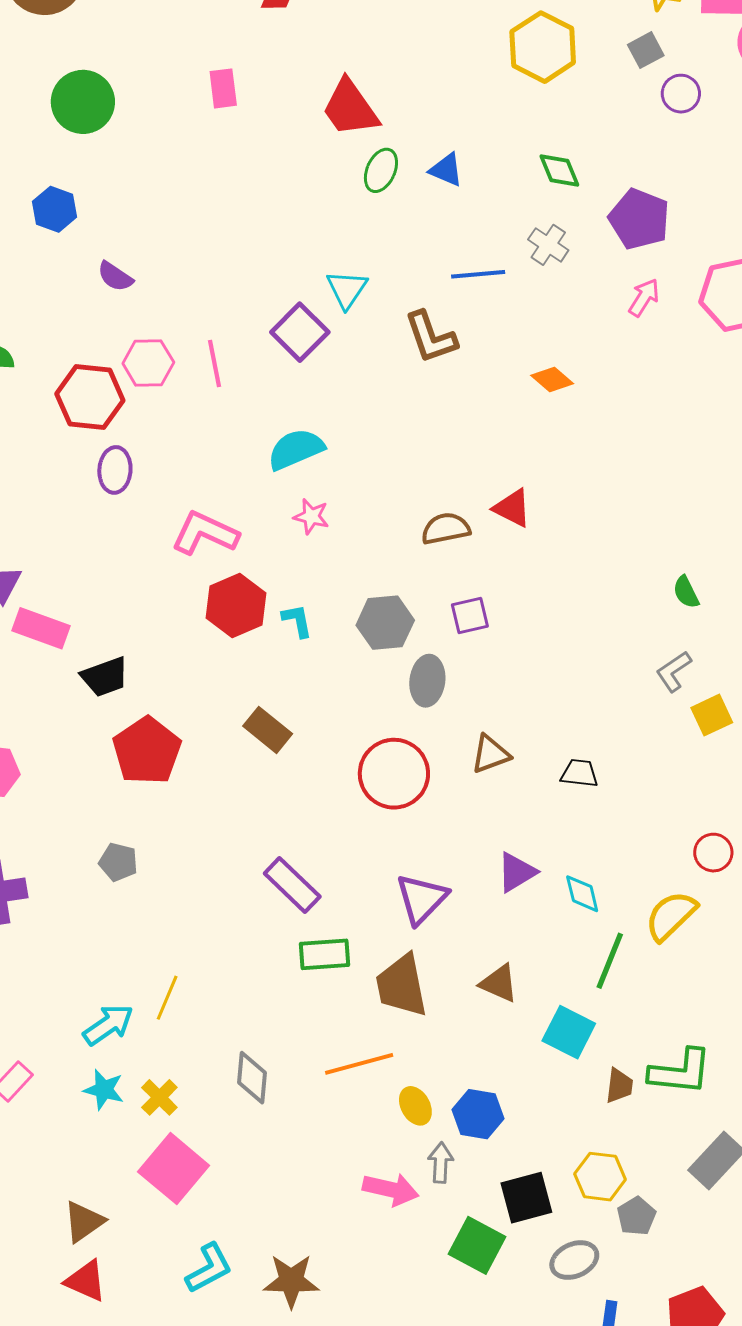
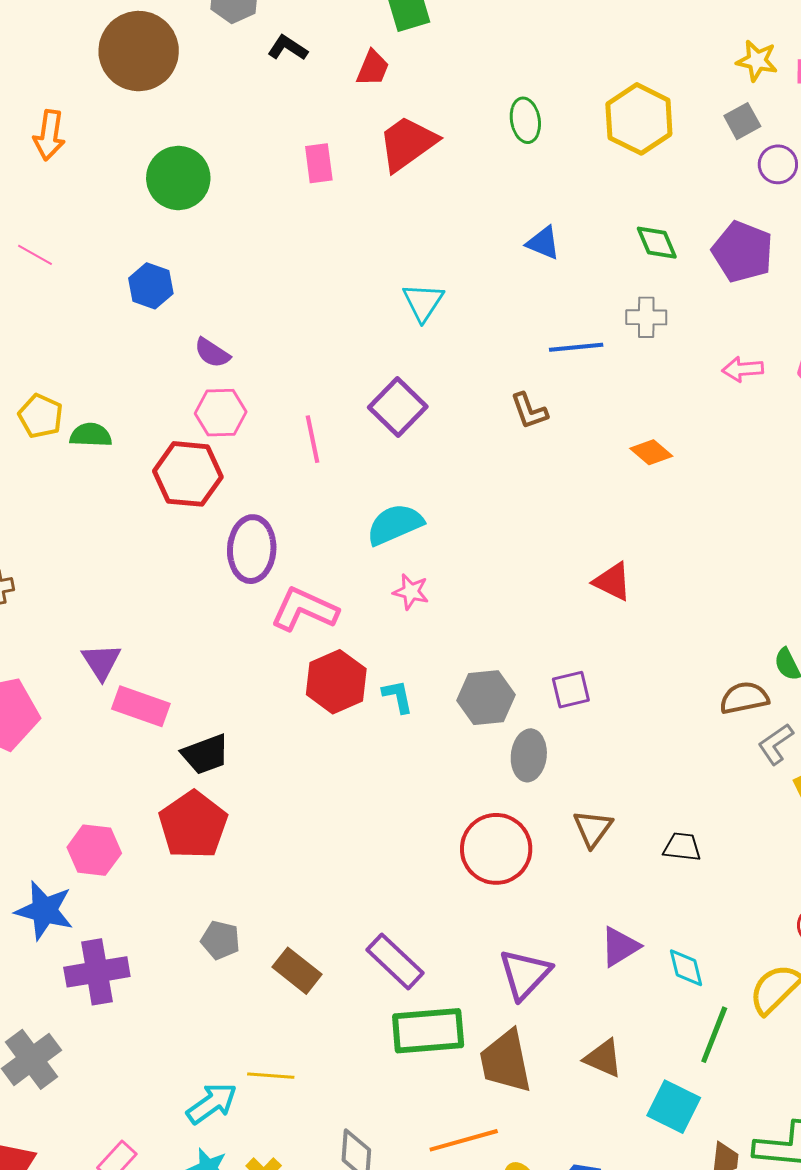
red trapezoid: (350, 108) -> (407, 143), moved, turned 90
green ellipse: (381, 170) -> (525, 120), moved, turned -33
purple pentagon: (639, 219) -> (743, 252), moved
gray cross: (548, 245) -> (646, 317), turned -33
cyan triangle: (347, 289) -> (423, 302), moved
pink arrow: (644, 298) -> (743, 369), turned -126
brown L-shape: (431, 337) -> (529, 411), size x0.7
pink hexagon: (148, 363) -> (221, 413), moved
purple ellipse: (115, 470) -> (252, 549), moved, size x1.4
brown semicircle: (446, 529) -> (744, 698), moved
brown rectangle: (268, 730) -> (297, 971), moved
red pentagon: (147, 751) -> (193, 825), moved
brown triangle: (491, 754) -> (593, 829), turned -33
green rectangle: (325, 954) -> (428, 1031), size x1.4
yellow line: (167, 998) -> (271, 1076), turned 72

